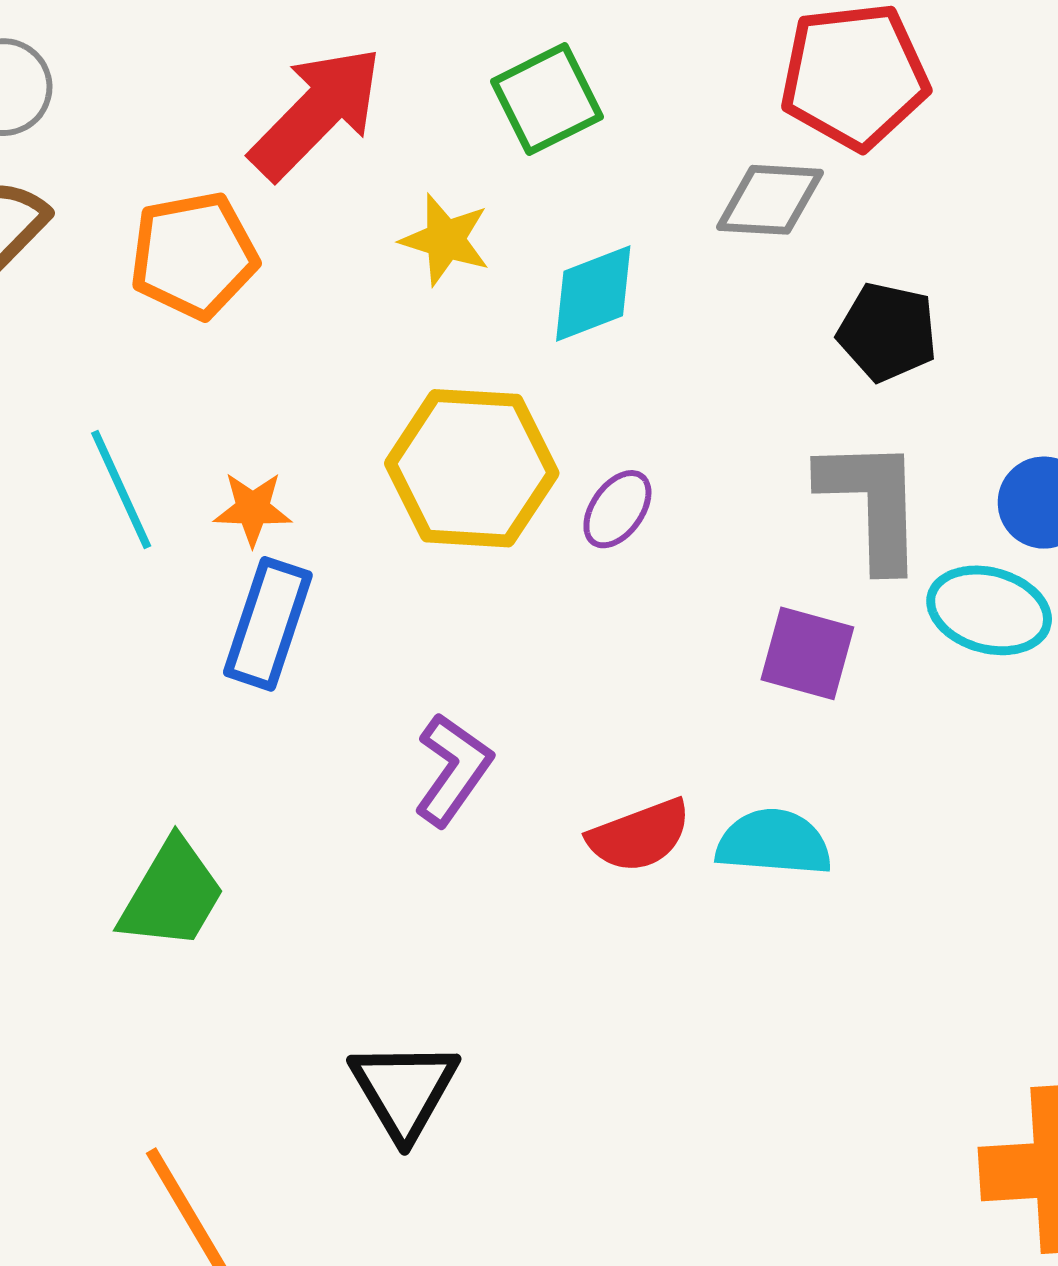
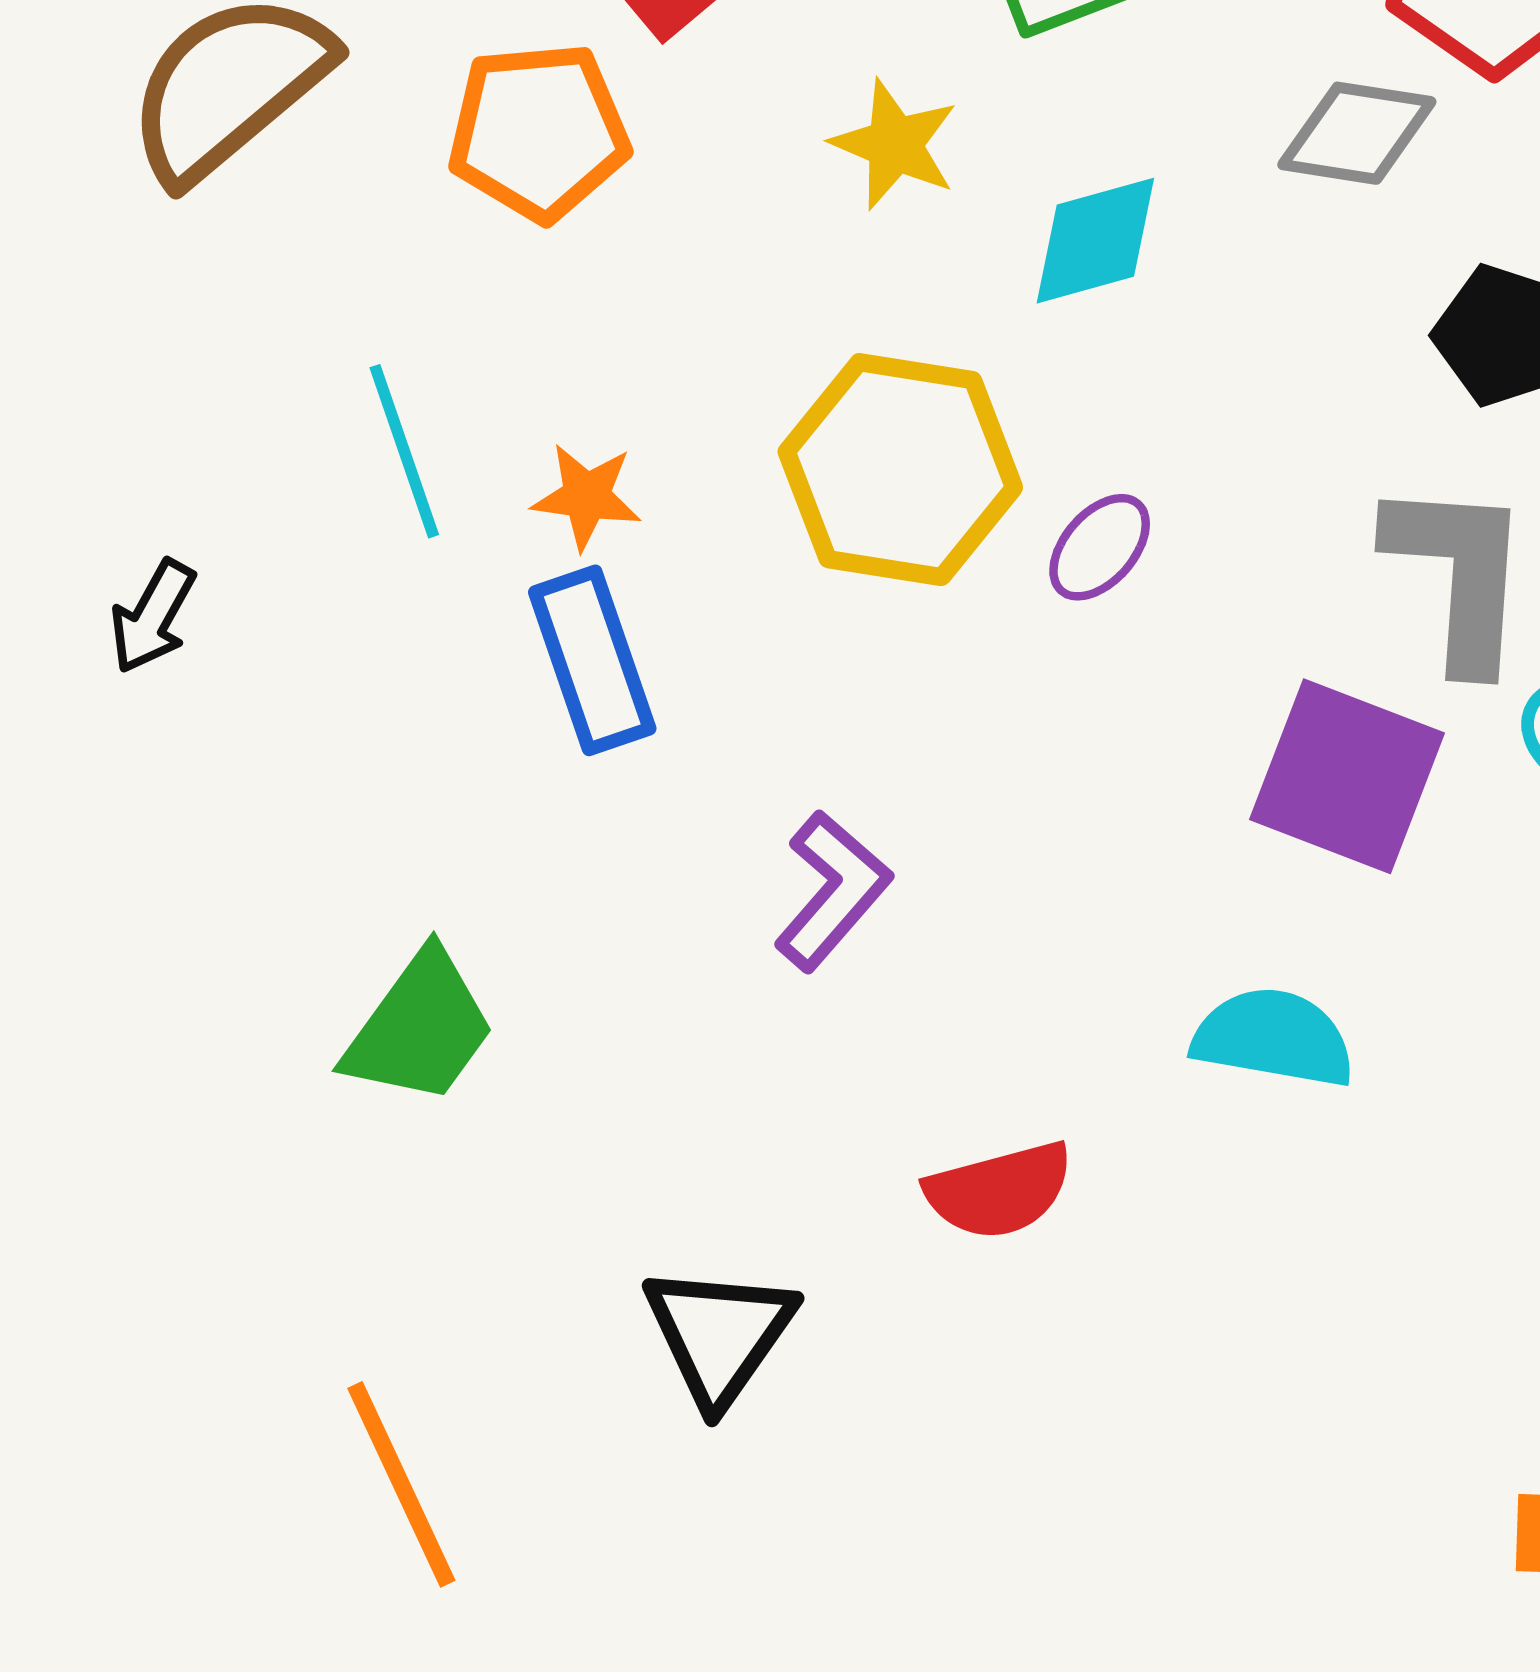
blue rectangle: (268, 624) -> (592, 660), turned -43
purple square: (807, 653) -> (1347, 776), size x1.4
red semicircle: (639, 836) -> (999, 1190), moved

